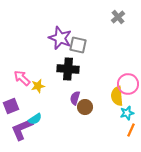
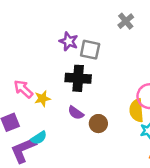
gray cross: (118, 17) -> (126, 21), moved
purple star: (60, 38) -> (69, 41), size x0.7
purple semicircle: (75, 98) -> (76, 113), moved, turned -72

